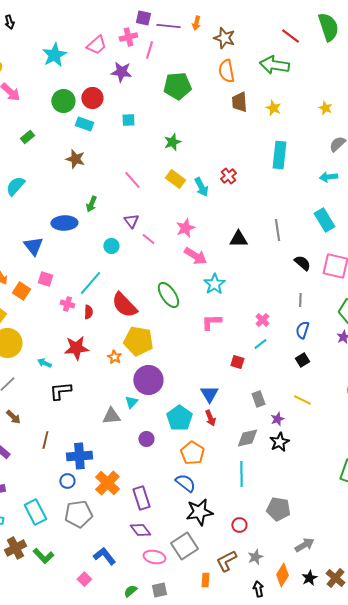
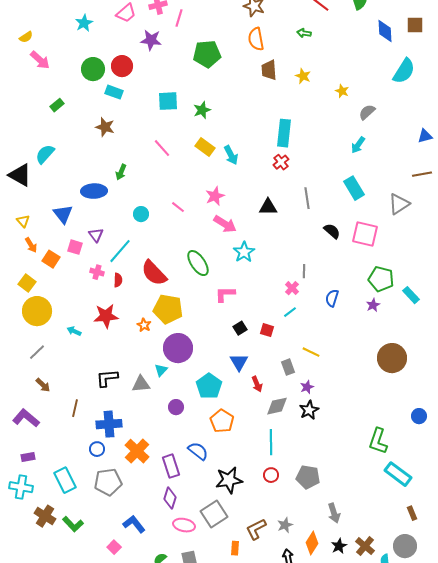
cyan star: (54, 55) -> (84, 23), size x0.7
green arrow: (274, 65) -> (304, 33), size x0.5
yellow star: (325, 108) -> (342, 91), moved
cyan square: (128, 120) -> (168, 101), moved, size x1.5
cyan rectangle: (279, 155) -> (284, 133), moved
red cross: (228, 176) -> (281, 162), moved
cyan arrow: (328, 177) -> (358, 145), turned -48
purple triangle: (131, 221) -> (96, 235), moved
gray line: (300, 300) -> (304, 271), moved
pink L-shape: (211, 322) -> (225, 294), moved
black square: (302, 360) -> (240, 328), moved
black L-shape: (60, 391) -> (107, 378), moved
yellow line: (302, 400) -> (311, 352), moved
red arrow: (210, 418) -> (257, 384), moved
blue semicircle: (185, 483) -> (198, 451), moved
red circle: (239, 525) -> (271, 475), moved
purple diamond: (140, 530) -> (170, 498), turned 55
gray arrow: (304, 545) -> (334, 513), turned 102
brown cross: (15, 548) -> (45, 516), turned -30

